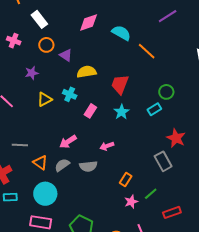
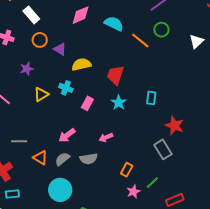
green circle: (166, 92) -> (161, 30), moved
cyan rectangle: (154, 109) -> (151, 98), turned -48
cyan circle: (45, 194) -> (60, 190), moved

